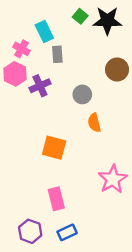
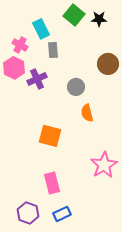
green square: (80, 16) -> (74, 15), size x1.5
black star: (107, 21) -> (99, 19), size x0.6

